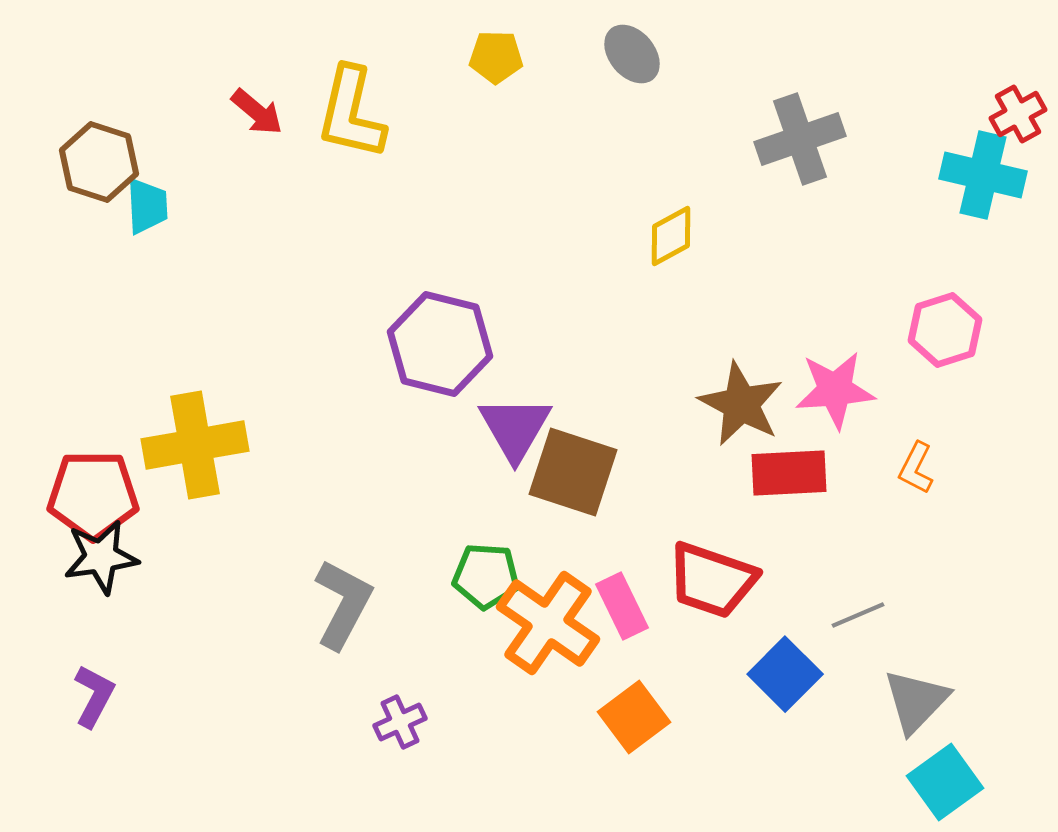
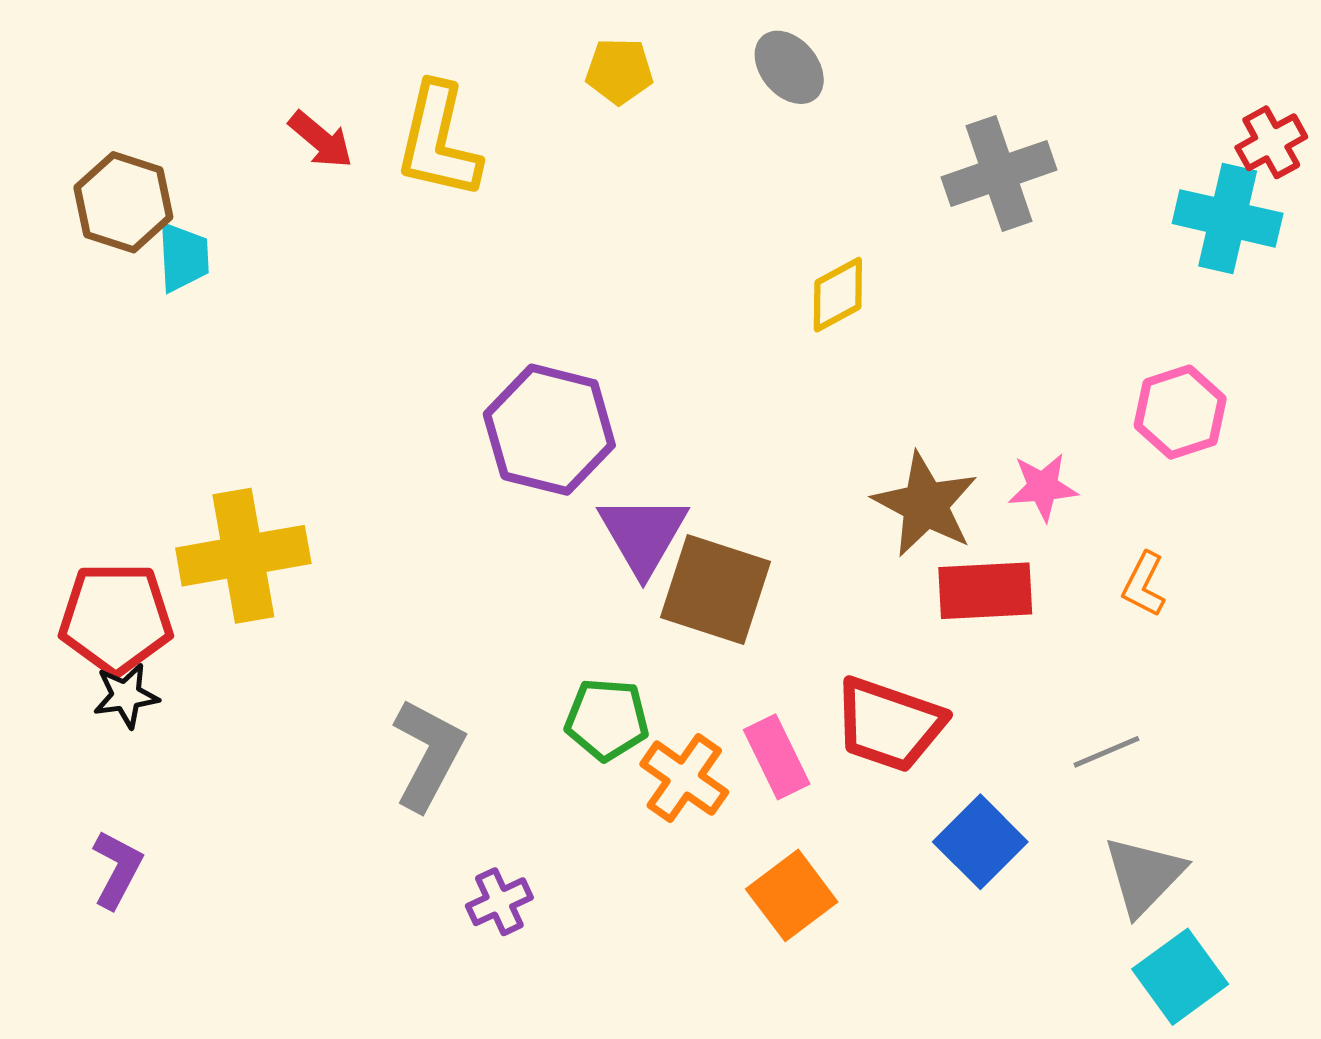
pink star: (835, 390) -> (1043, 487), size x0.7
black star: (101, 557) -> (126, 696), size x0.7
gray line: (858, 615) -> (1106, 752), moved
orange cross: (548, 623) -> (684, 778), size x0.7

